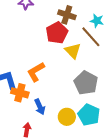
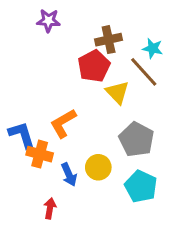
brown cross: (67, 15) -> (109, 40), turned -30
yellow circle: (67, 117) -> (98, 167), moved

